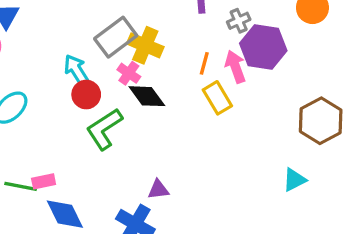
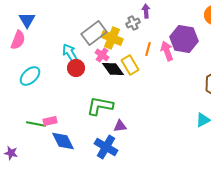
gray cross: (239, 21) -> (133, 23), moved
yellow rectangle: (217, 98) -> (130, 65), moved
green L-shape: (104, 129) -> (100, 106), moved, turned 44

